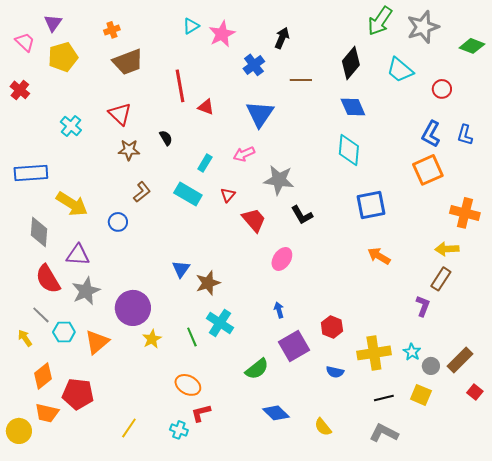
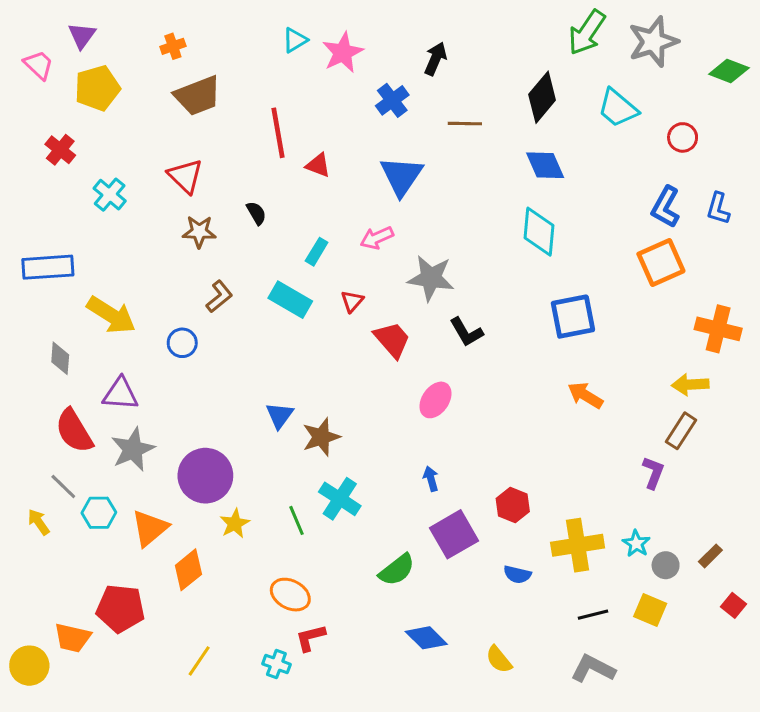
red cross: (20, 90) -> (60, 150), moved
gray diamond: (39, 232) -> (60, 358), size x0.7
brown rectangle: (460, 360) -> (710, 556), size x0.6
orange diamond: (43, 376) -> (188, 570), moved

